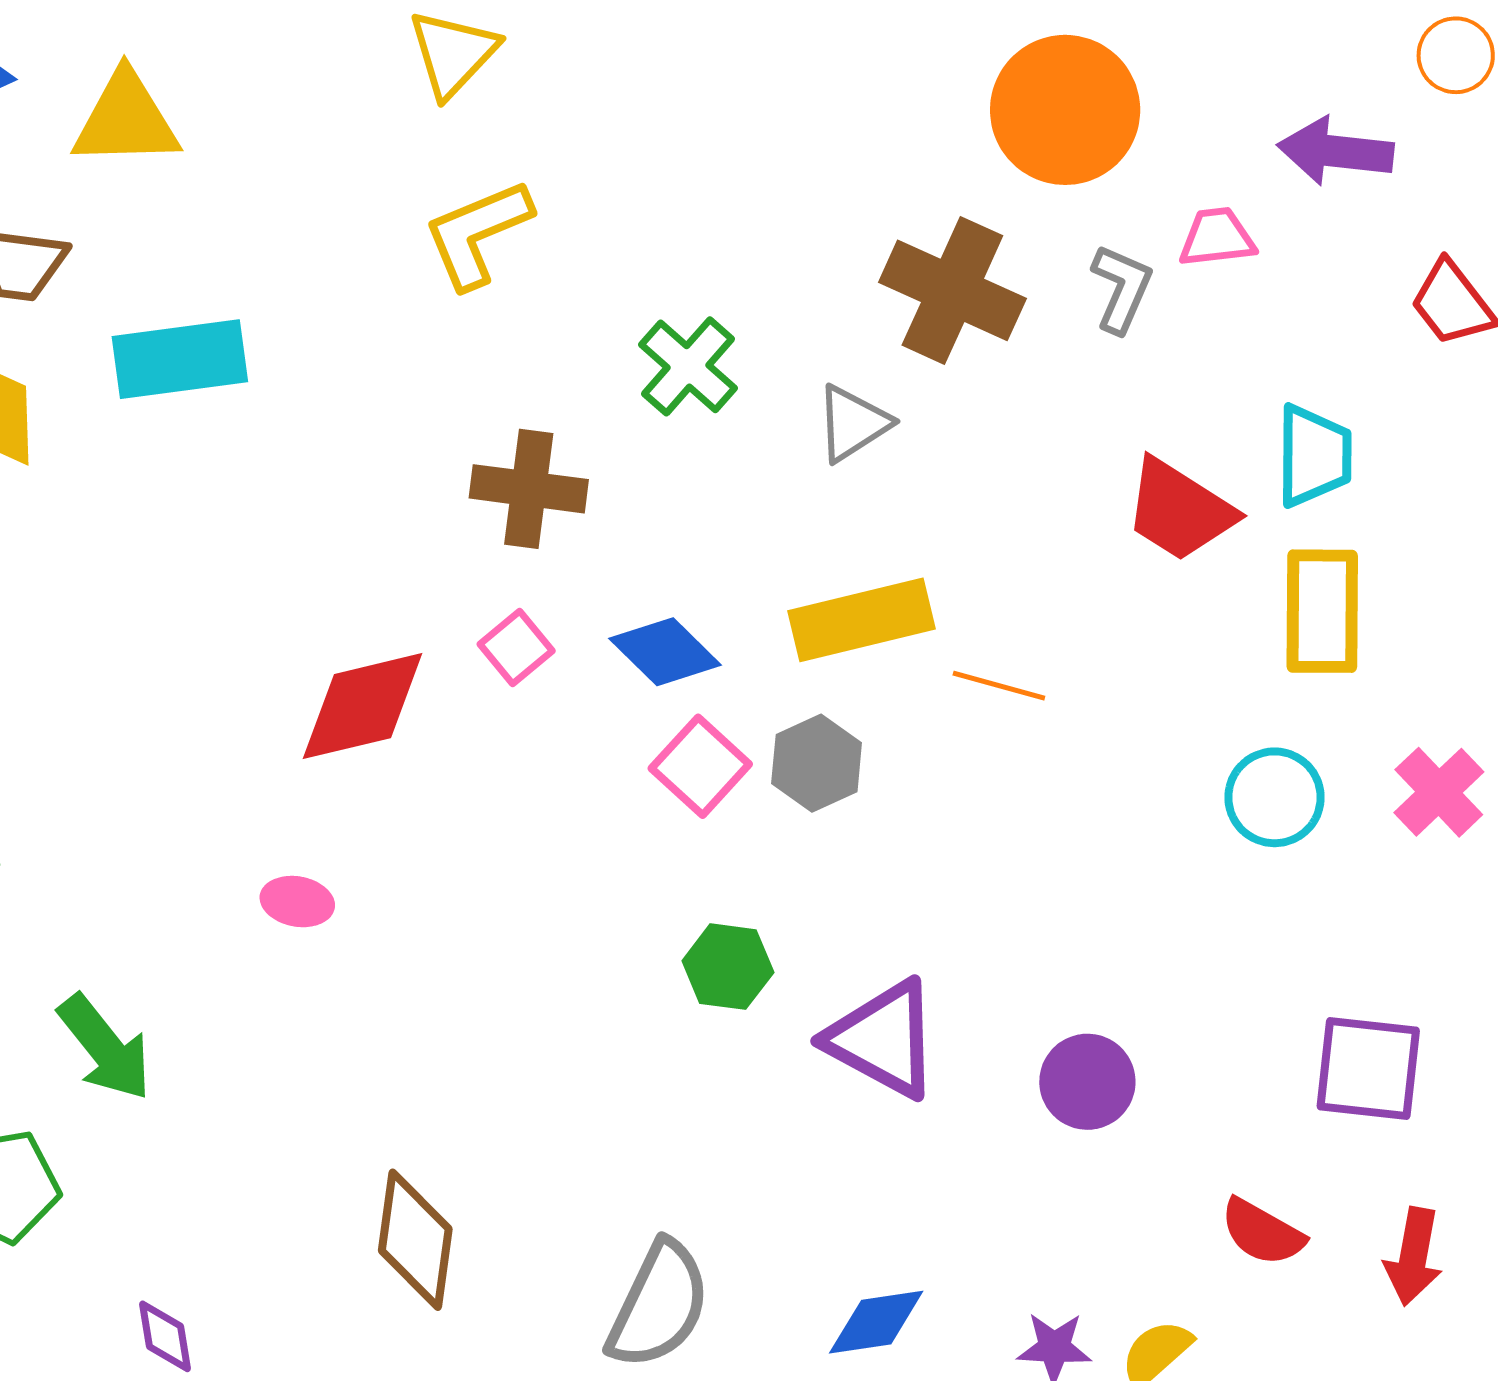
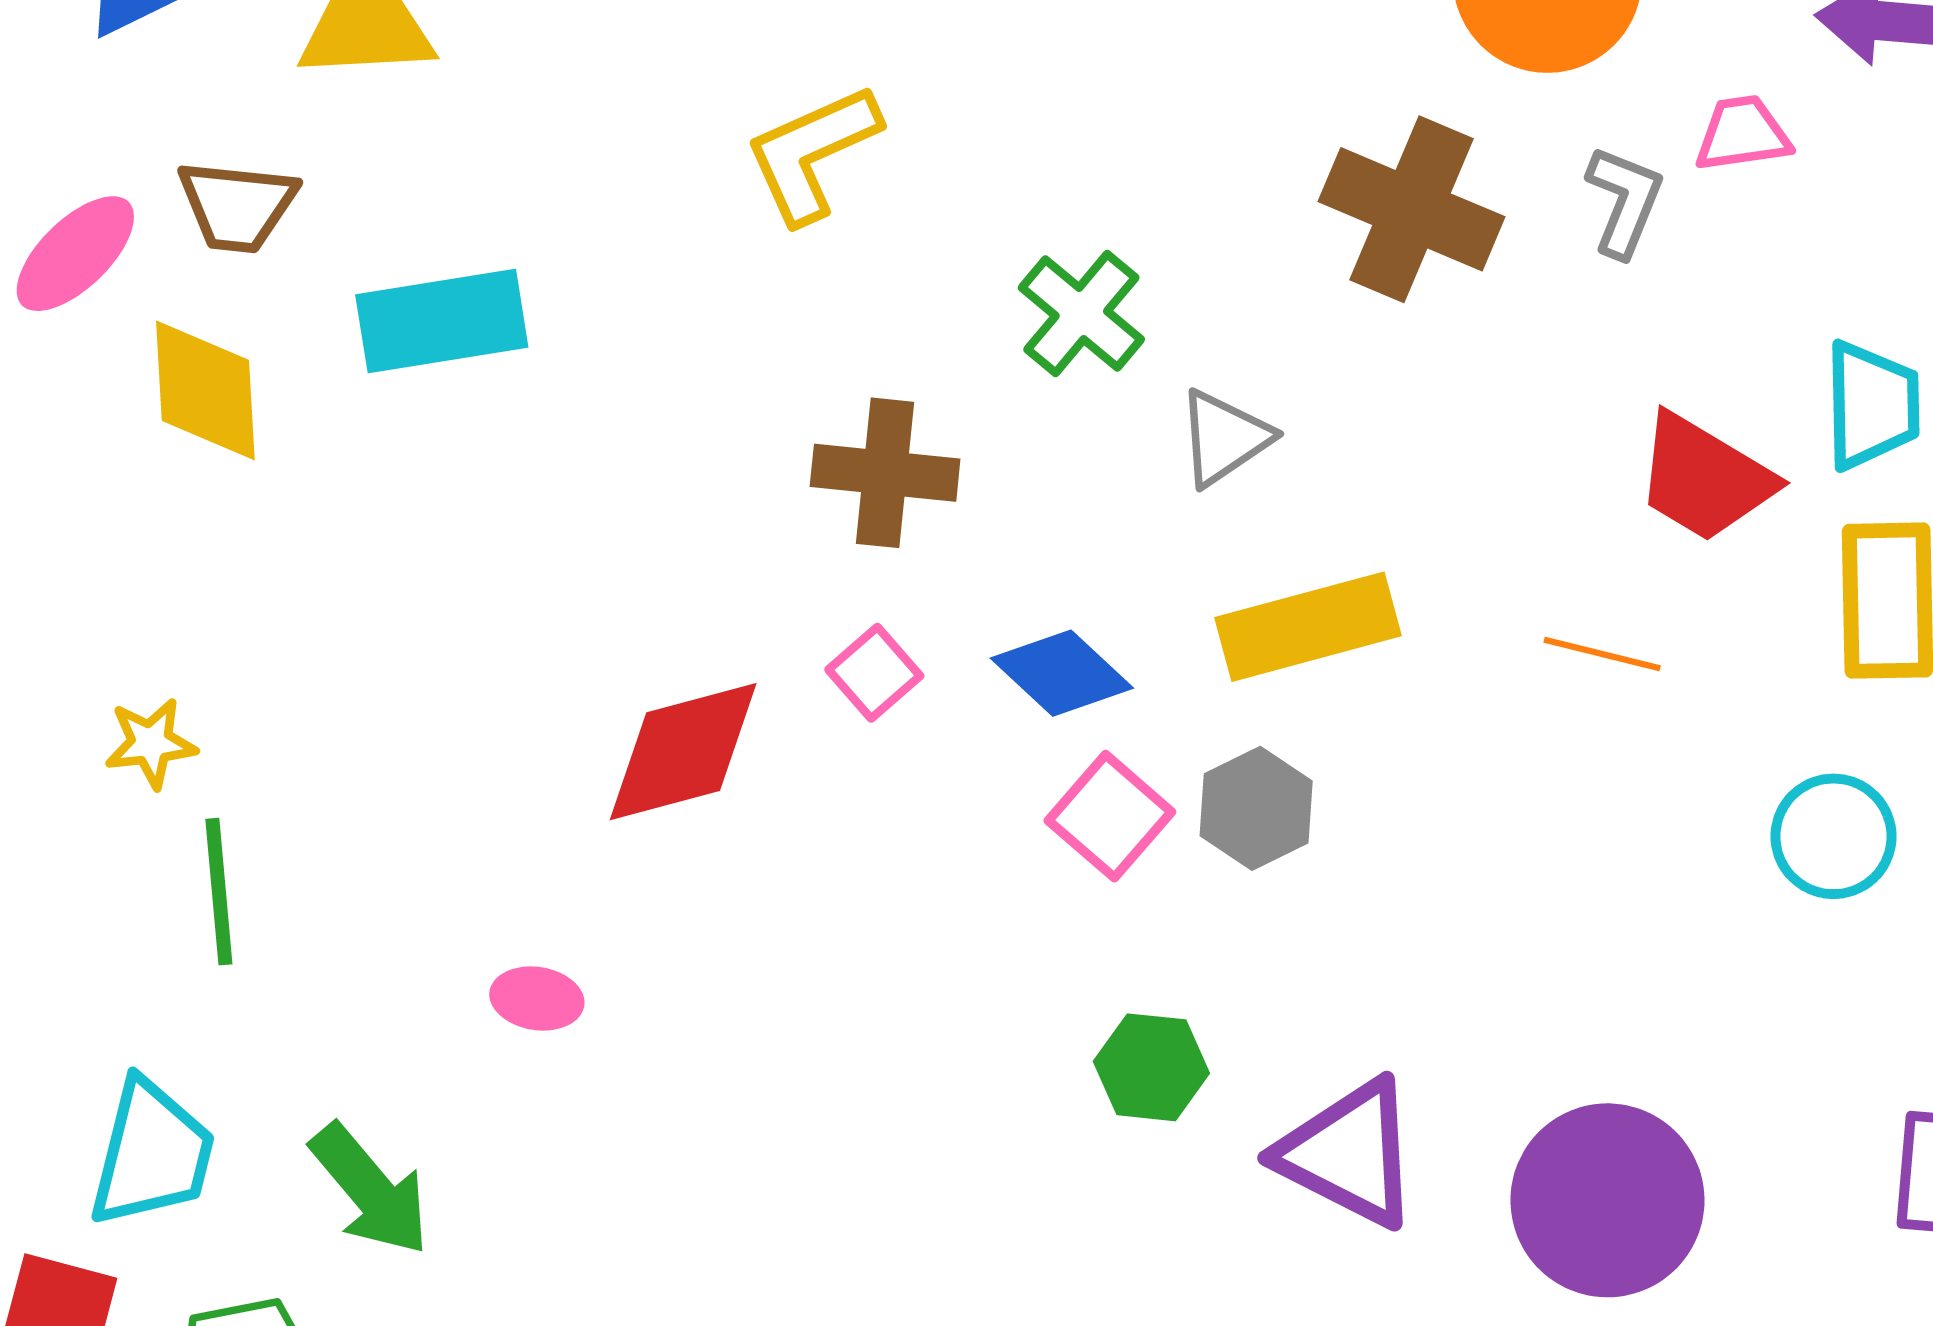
gray triangle: (853, 423) -> (1224, 438), moved
orange line: (999, 686) -> (1602, 654), moved
pink ellipse: (297, 902) -> (537, 998), moved
purple circle: (1087, 1082) -> (1607, 1200), size x1.6

